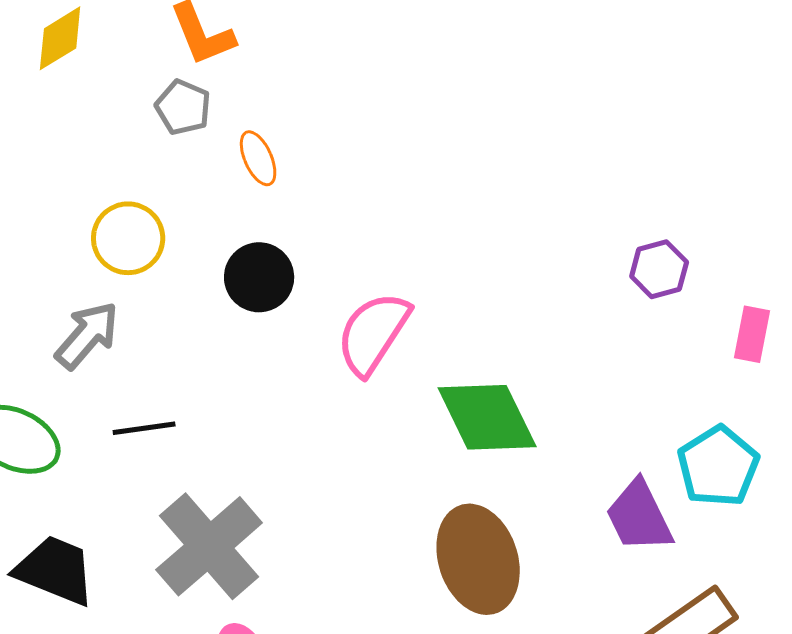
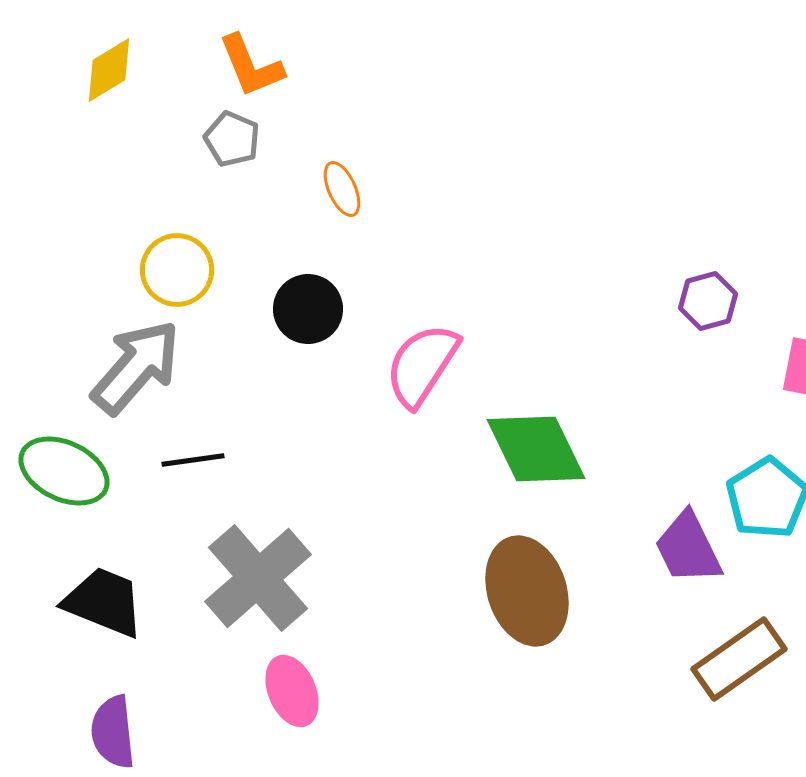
orange ellipse: (258, 158) -> (342, 189), moved
gray arrow: (87, 335) -> (136, 367), size x1.4

